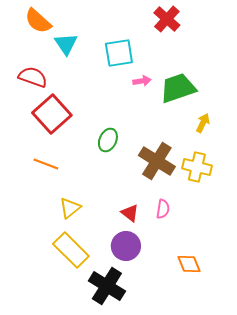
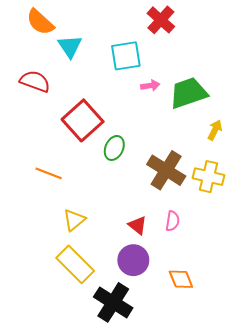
red cross: (167, 19) -> (161, 20), moved
red square: (52, 114) -> (83, 120), moved
orange diamond: (189, 264) -> (181, 279), moved

